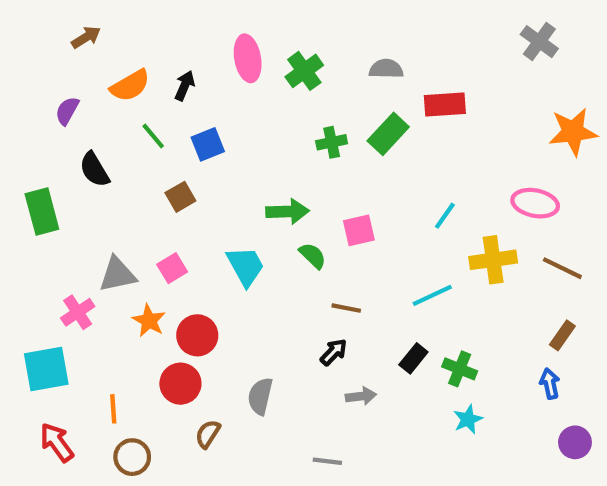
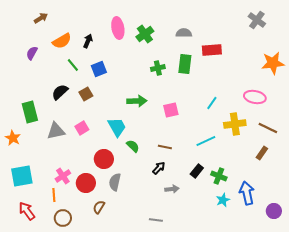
green rectangle: (388, 134) -> (185, 64), turned -36
black semicircle: (94, 170) -> (60, 92), moved, turned 78
green rectangle: (42, 212) -> (30, 112), moved
green semicircle: (313, 256) -> (133, 146), moved
pink cross: (78, 312) -> (63, 176), moved
orange star: (149, 321) -> (13, 138), moved
red circle: (197, 335) -> (104, 159), moved
brown rectangle: (562, 335) -> (262, 153), moved
blue arrow: (550, 384) -> (247, 193), moved, size x1.6
gray semicircle: (260, 396) -> (115, 182), moved

